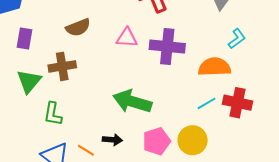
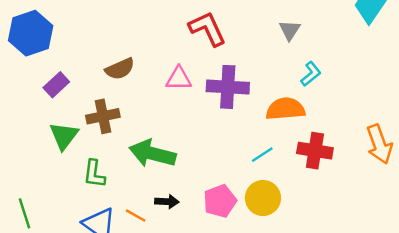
purple rectangle: (25, 38) -> (56, 85), turned 40
green arrow: (132, 102) -> (152, 154), moved
cyan line: (206, 103) -> (262, 155), moved

